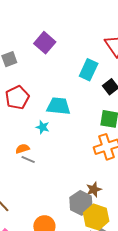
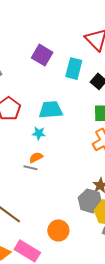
purple square: (45, 43) -> (42, 55), moved
orange semicircle: (23, 149) -> (36, 157), moved

